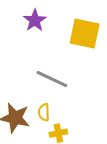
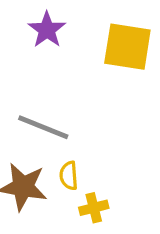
gray line: (52, 79) -> (43, 127), moved

